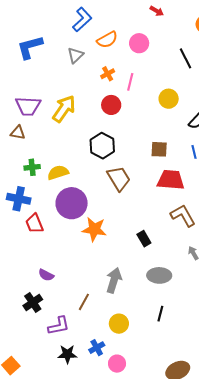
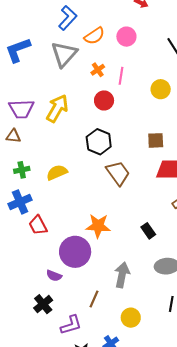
gray triangle: (75, 55) -> (64, 54), size x1.6
green cross: (32, 167) -> (22, 170), moved
blue cross: (19, 199) -> (20, 202), turned -30
purple circle: (72, 203) -> (75, 252), moved

